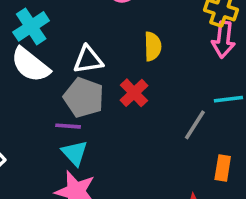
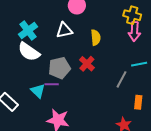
white triangle: (88, 60) -> (64, 30), moved
gray pentagon: (84, 97) -> (59, 68), turned -30
cyan triangle: (75, 153) -> (38, 91), moved

